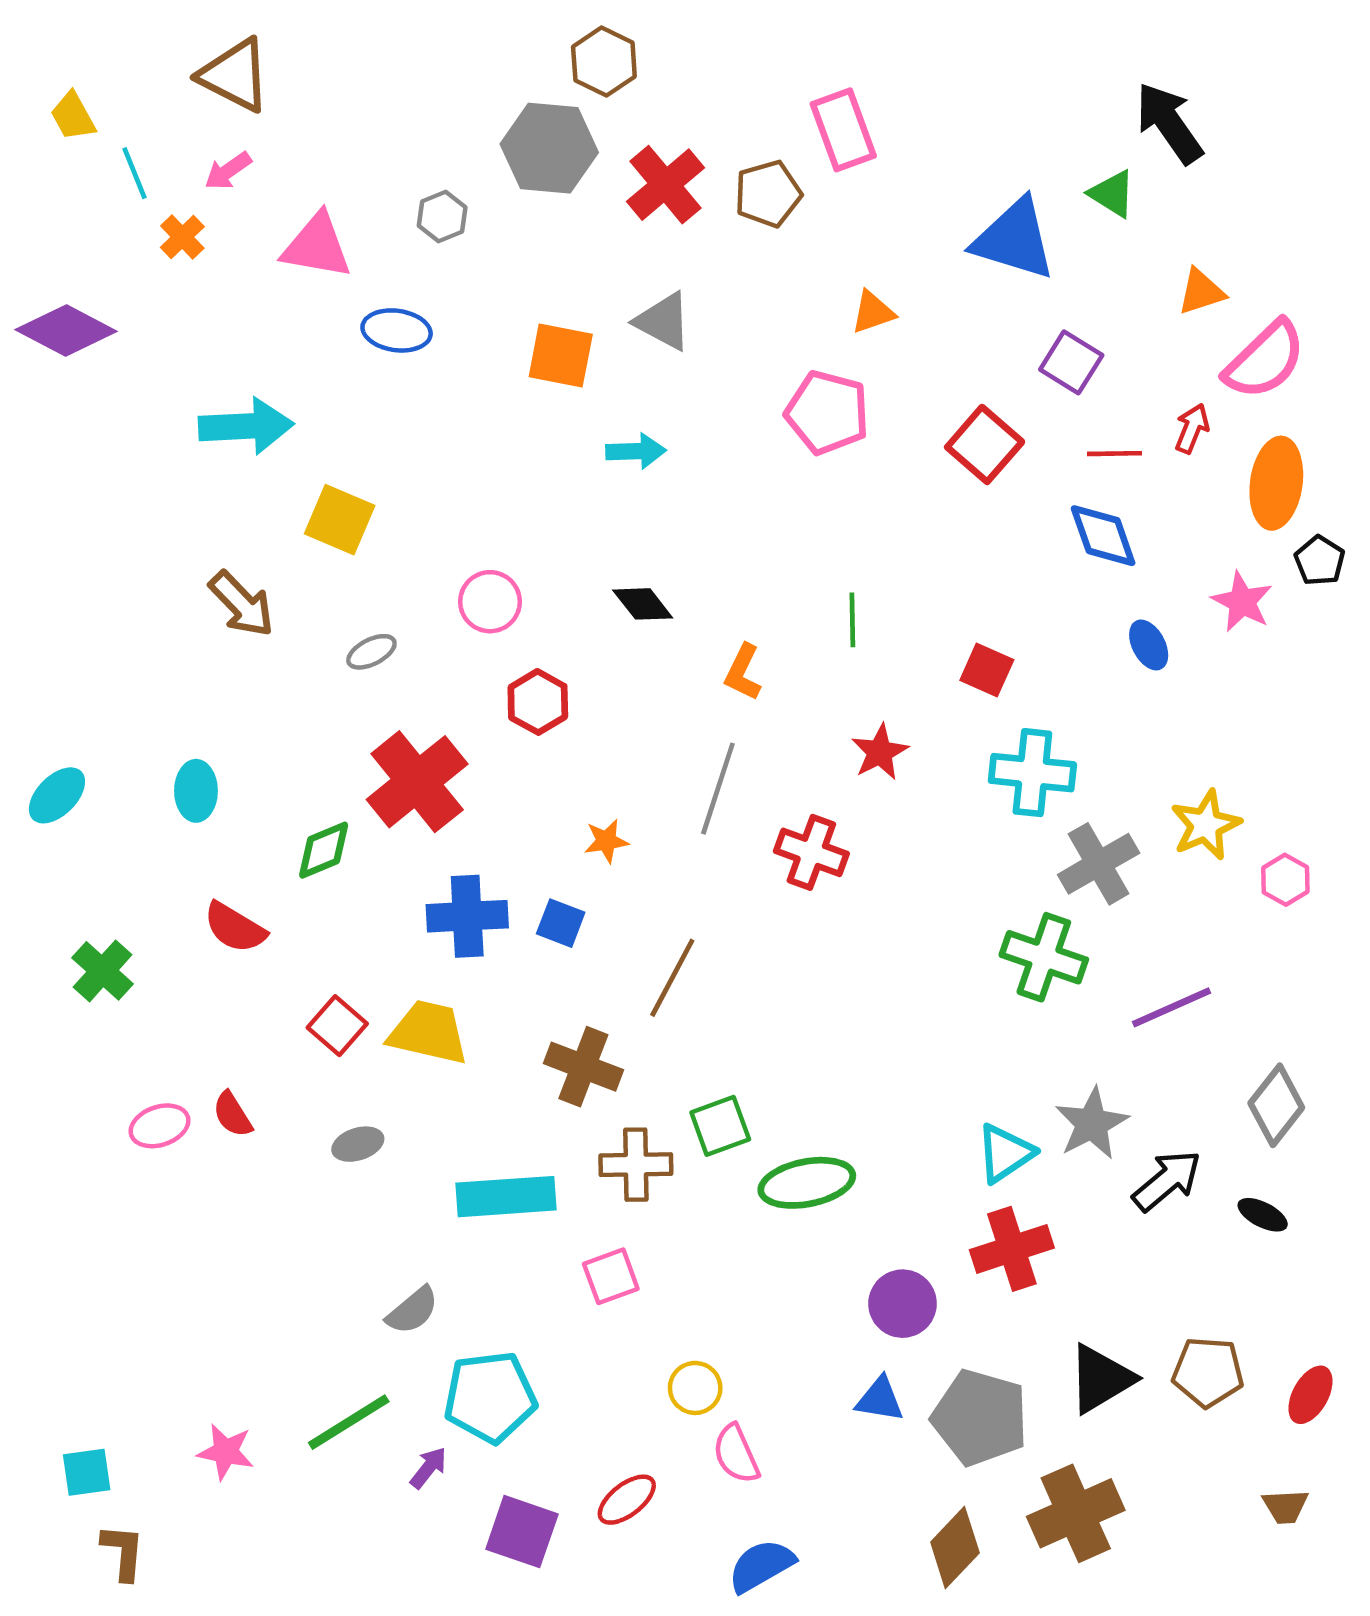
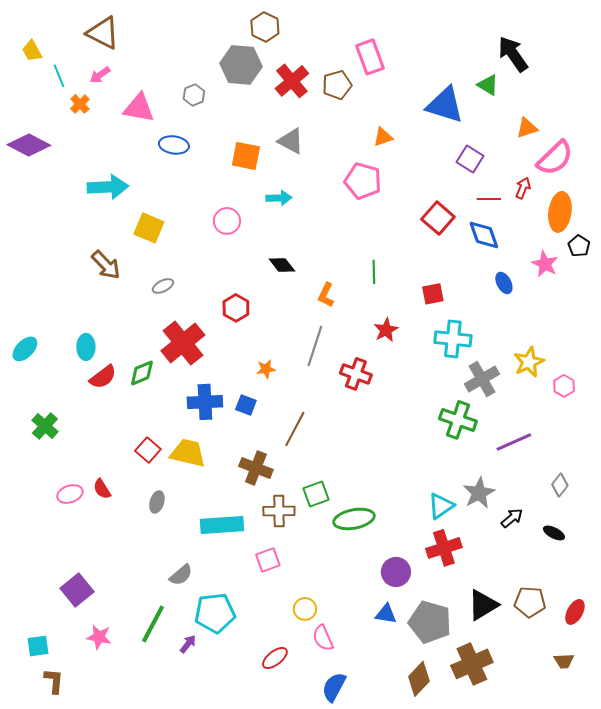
red square: (985, 444) -> (438, 218), moved
pink circle: (490, 602) -> (227, 221), moved
red square: (987, 670) -> (433, 294), turned -35
red semicircle: (235, 928) -> (103, 377), moved, turned -68
gray diamond: (1276, 1105) -> (560, 485), size x0.7
gray ellipse: (358, 1144) -> (157, 502), turned -55
black arrow: (1167, 1181) -> (512, 518), size x0.7
green line: (349, 1422) -> (153, 624), turned -30
purple square: (522, 1532) -> (77, 590), moved, turned 32
blue semicircle: (761, 1566) -> (334, 687), turned -32

